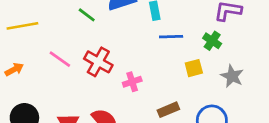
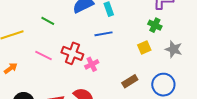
green line: (87, 15) -> (48, 21), moved
blue line: (171, 37) -> (103, 34), moved
pink cross: (132, 82) -> (92, 64), moved

